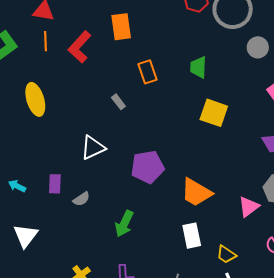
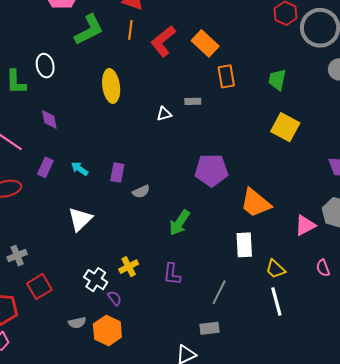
orange rectangle: (121, 27) -> (205, 43), moved, turned -48
gray rectangle: (118, 102) -> (193, 101), turned -63
white triangle: (93, 148) -> (164, 114), moved, size x0.6

